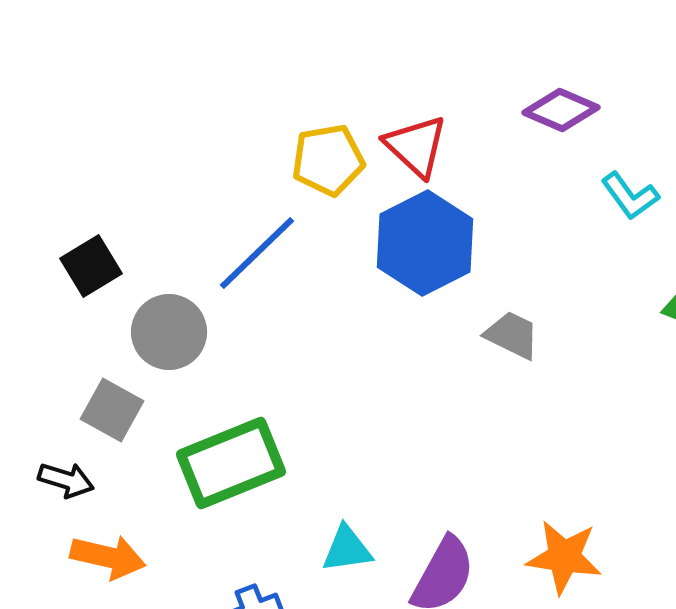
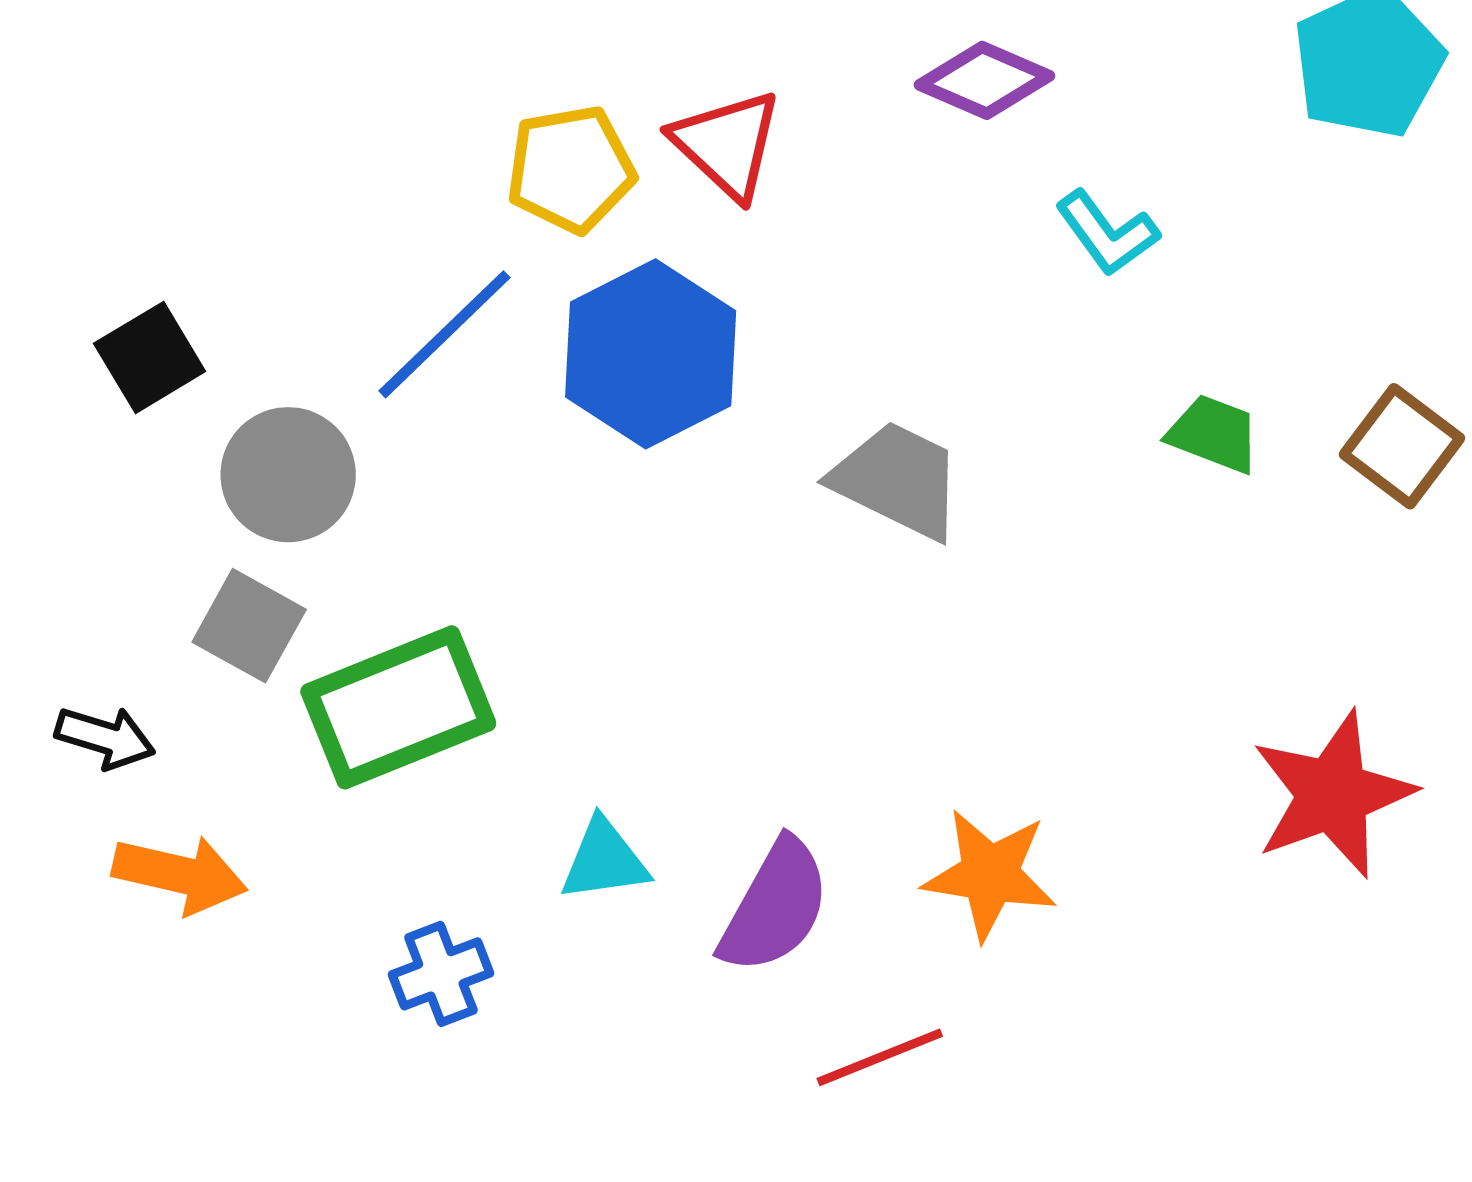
blue hexagon: (425, 243) -> (651, 354), moved
gray trapezoid: (512, 335) -> (897, 480), size x1.4
gray square: (112, 410) -> (249, 626), moved

